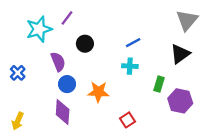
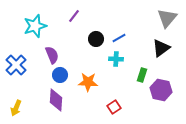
purple line: (67, 18) -> (74, 16), moved
black circle: (85, 44) -> (96, 39), moved
blue cross: (18, 73) -> (16, 65), size x1.5

